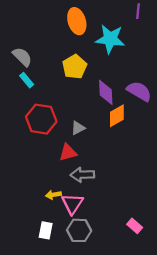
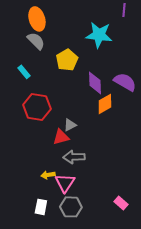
orange ellipse: (77, 21) -> (37, 19), moved
gray semicircle: (22, 57) -> (36, 41), moved
gray triangle: (78, 128) -> (70, 125), moved

